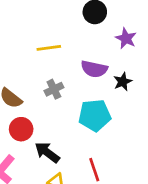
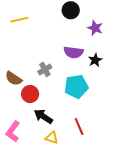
yellow line: (49, 48) -> (19, 20), moved
red circle: (21, 129) -> (30, 94), moved

